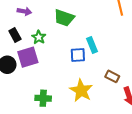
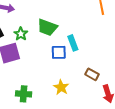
green trapezoid: (64, 18) -> (47, 27), moved
yellow star: (81, 90) -> (61, 87), size x0.7

